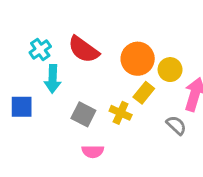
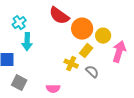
red semicircle: (83, 49) -> (59, 16), moved
gray square: (83, 114) -> (19, 83), moved
gray semicircle: (176, 125) -> (92, 72), moved

